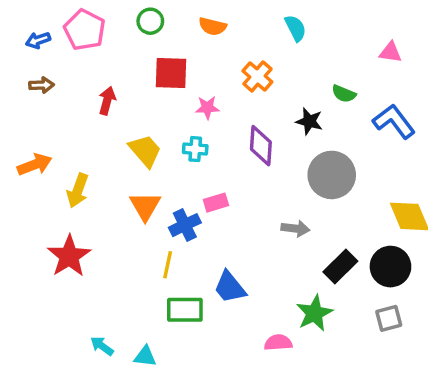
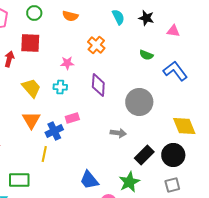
red square: (171, 73) -> (30, 43), moved
black star: (309, 121) -> (146, 18), moved
blue trapezoid: (230, 287) -> (89, 180), moved
green rectangle: (185, 310) -> (19, 180), moved

